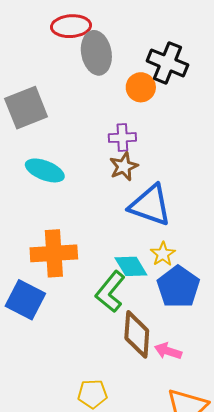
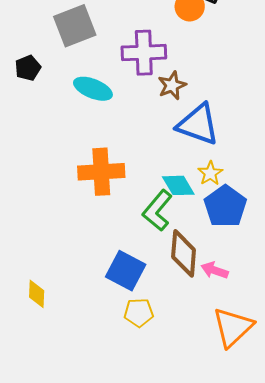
purple cross: (122, 138) -> (144, 53), moved, size x1.6
blue square: (25, 300) -> (126, 271), moved

